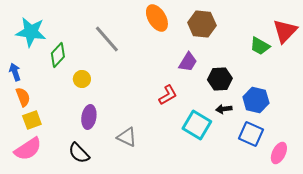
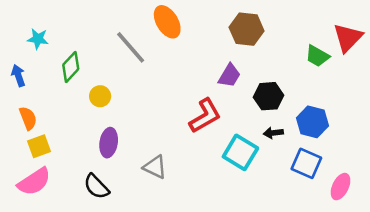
orange ellipse: (157, 18) -> (167, 22), moved
cyan star: (31, 32) -> (38, 39), size x0.6
blue arrow: (15, 72) -> (18, 75), moved
red L-shape: (168, 95) -> (205, 116), size x1.4

